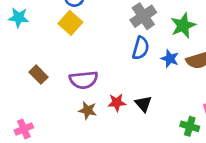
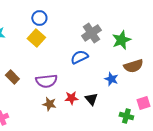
blue semicircle: (141, 48) -> (79, 57), moved, turned -132
blue star: (170, 59) -> (111, 79), moved

